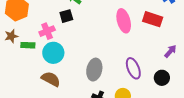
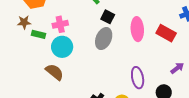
black square: (66, 16) -> (108, 17), moved, turned 32
gray ellipse: (94, 70) -> (104, 39), moved

